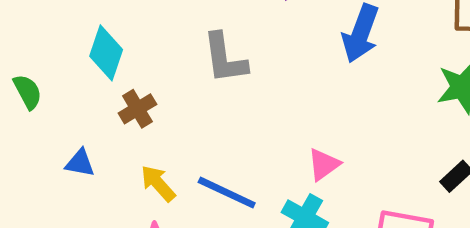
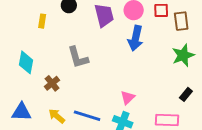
brown cross: (137, 109) -> (52, 83), moved
blue triangle: (80, 163) -> (21, 112), size x1.5

